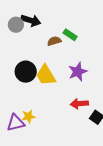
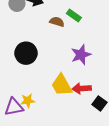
brown semicircle: (54, 41) -> (57, 22), turned 32
yellow trapezoid: (46, 75) -> (62, 85), moved

